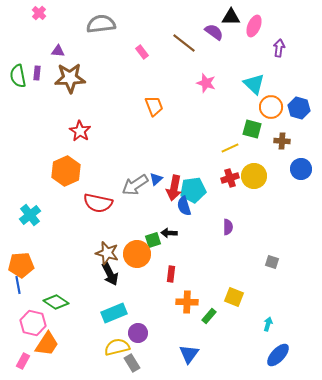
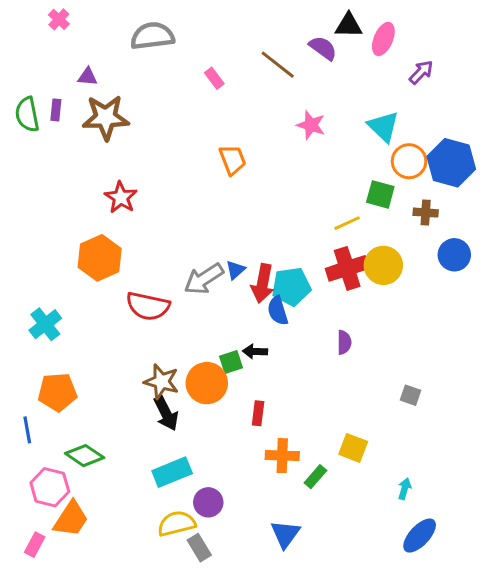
purple arrow: (279, 48) -> (421, 72), turned 36
blue hexagon: (299, 108) -> (451, 163), size x1.4
red cross: (230, 178) -> (347, 268), size x1.5
orange pentagon: (21, 265) -> (57, 392), moved

